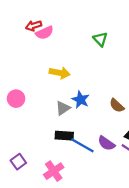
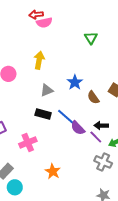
yellow arrow: (60, 73) -> (39, 60), moved, turned -102
blue star: (81, 100) -> (75, 82), moved
blue line: (82, 145) -> (67, 118), moved

